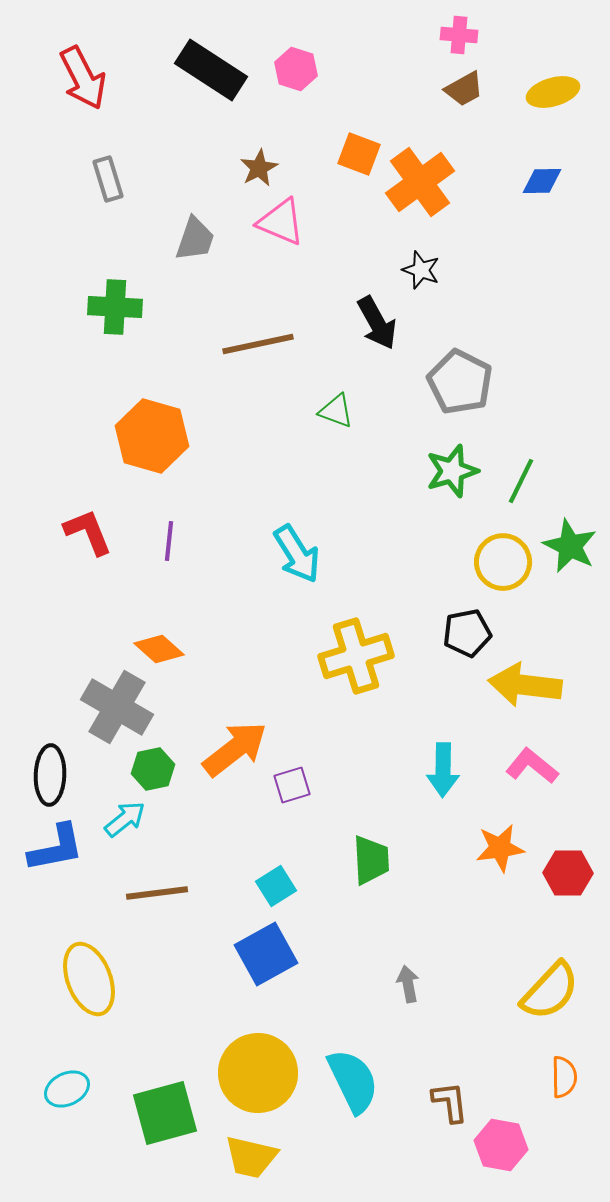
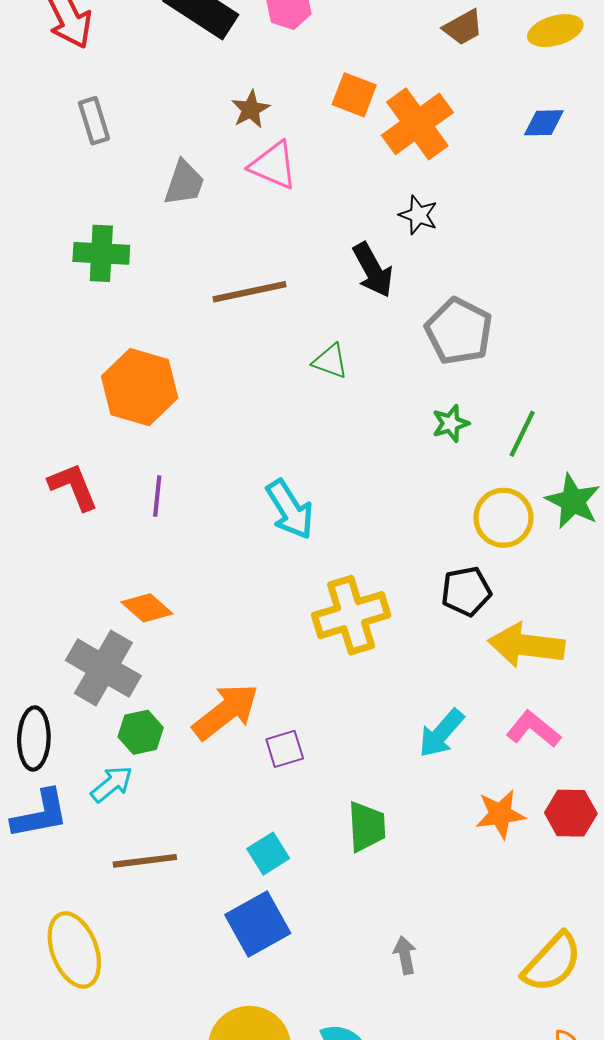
green star: (452, 471) -> (451, 423), size x0.7
cyan arrow: (443, 770) -> (441, 733), turned 40
red hexagon: (568, 873) -> (571, 813), moved

